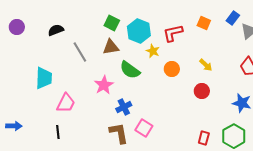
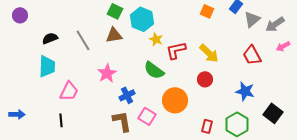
black semicircle: (56, 30) -> (50, 38), moved
red L-shape: (173, 33) -> (176, 50), moved
yellow arrow: (206, 65) -> (209, 53), size x1.5
orange circle: (172, 69) -> (175, 100), moved, size x1.6
green semicircle: (130, 70) -> (154, 70), moved

